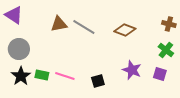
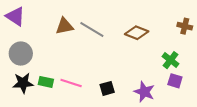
green cross: (166, 50) -> (171, 60), moved
purple star: (132, 70) -> (144, 92), moved
black star: (21, 76) -> (23, 83), turned 30

